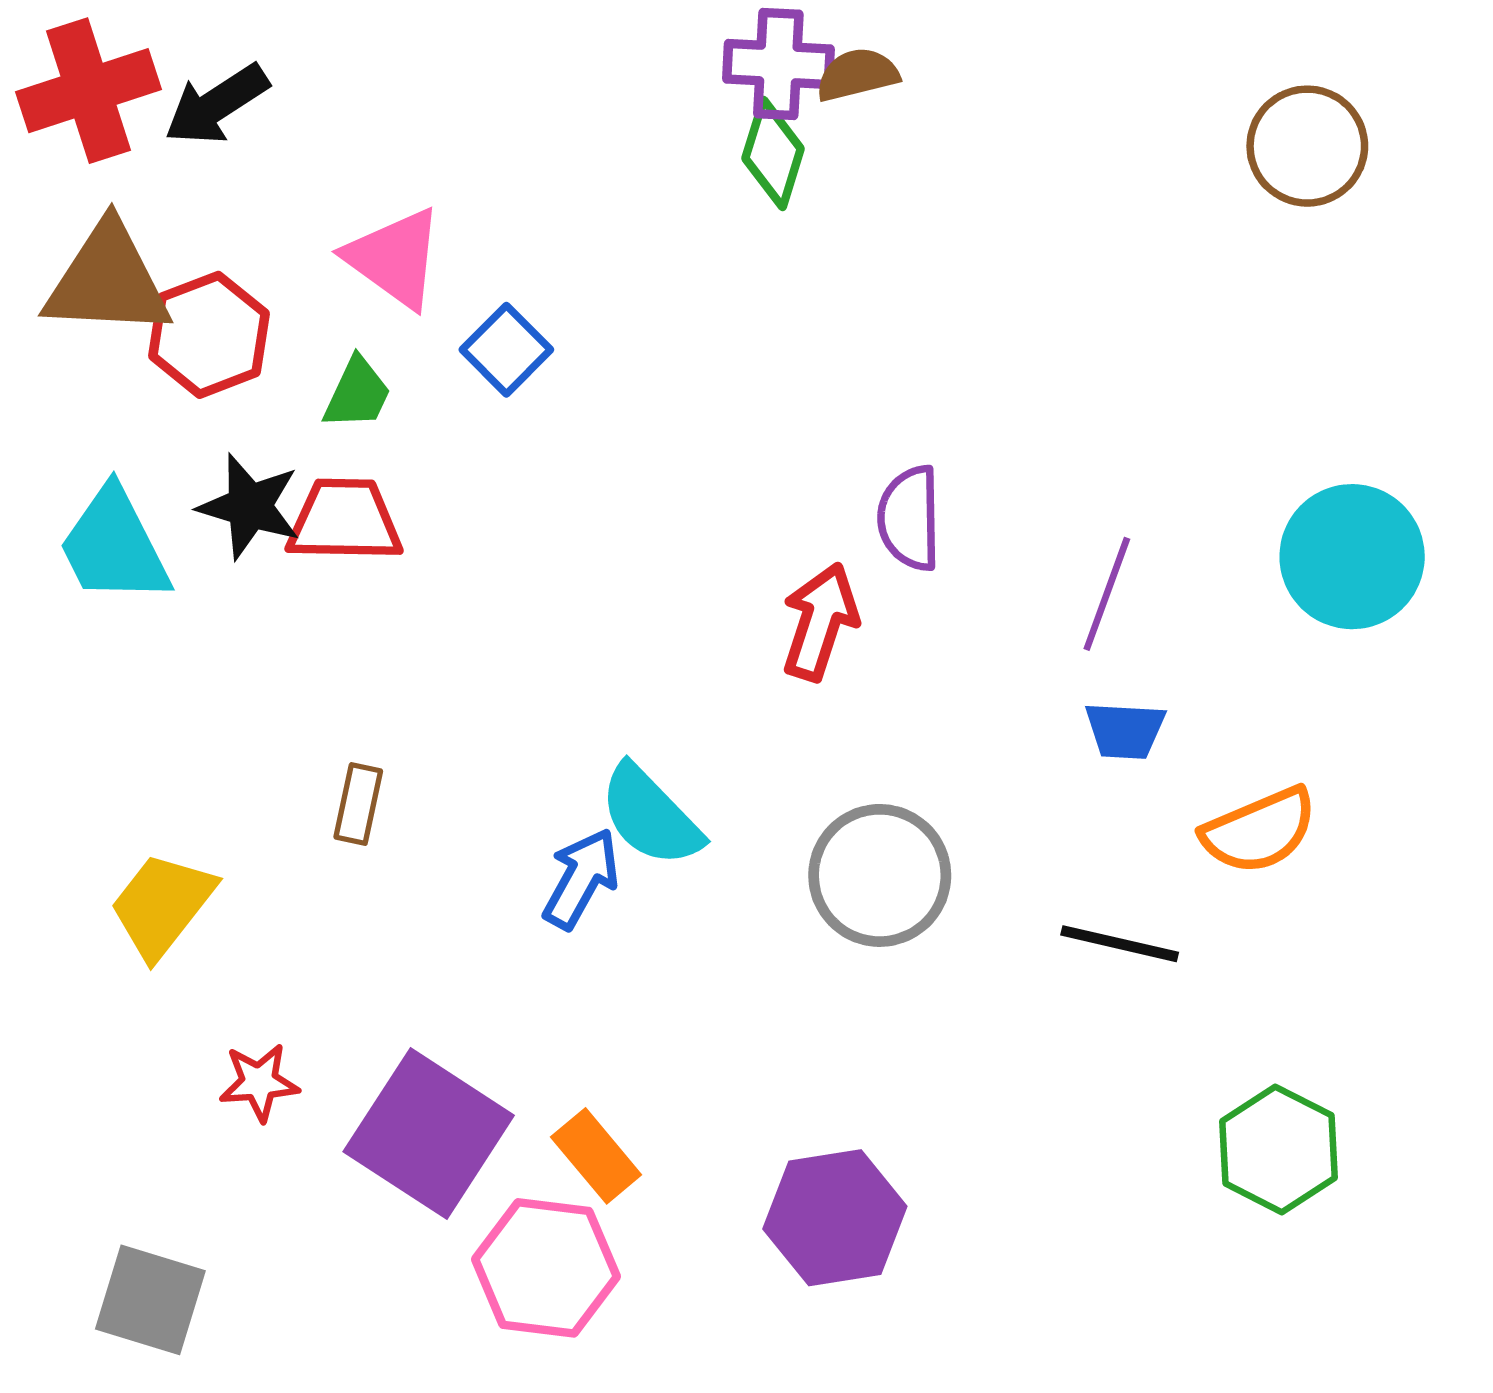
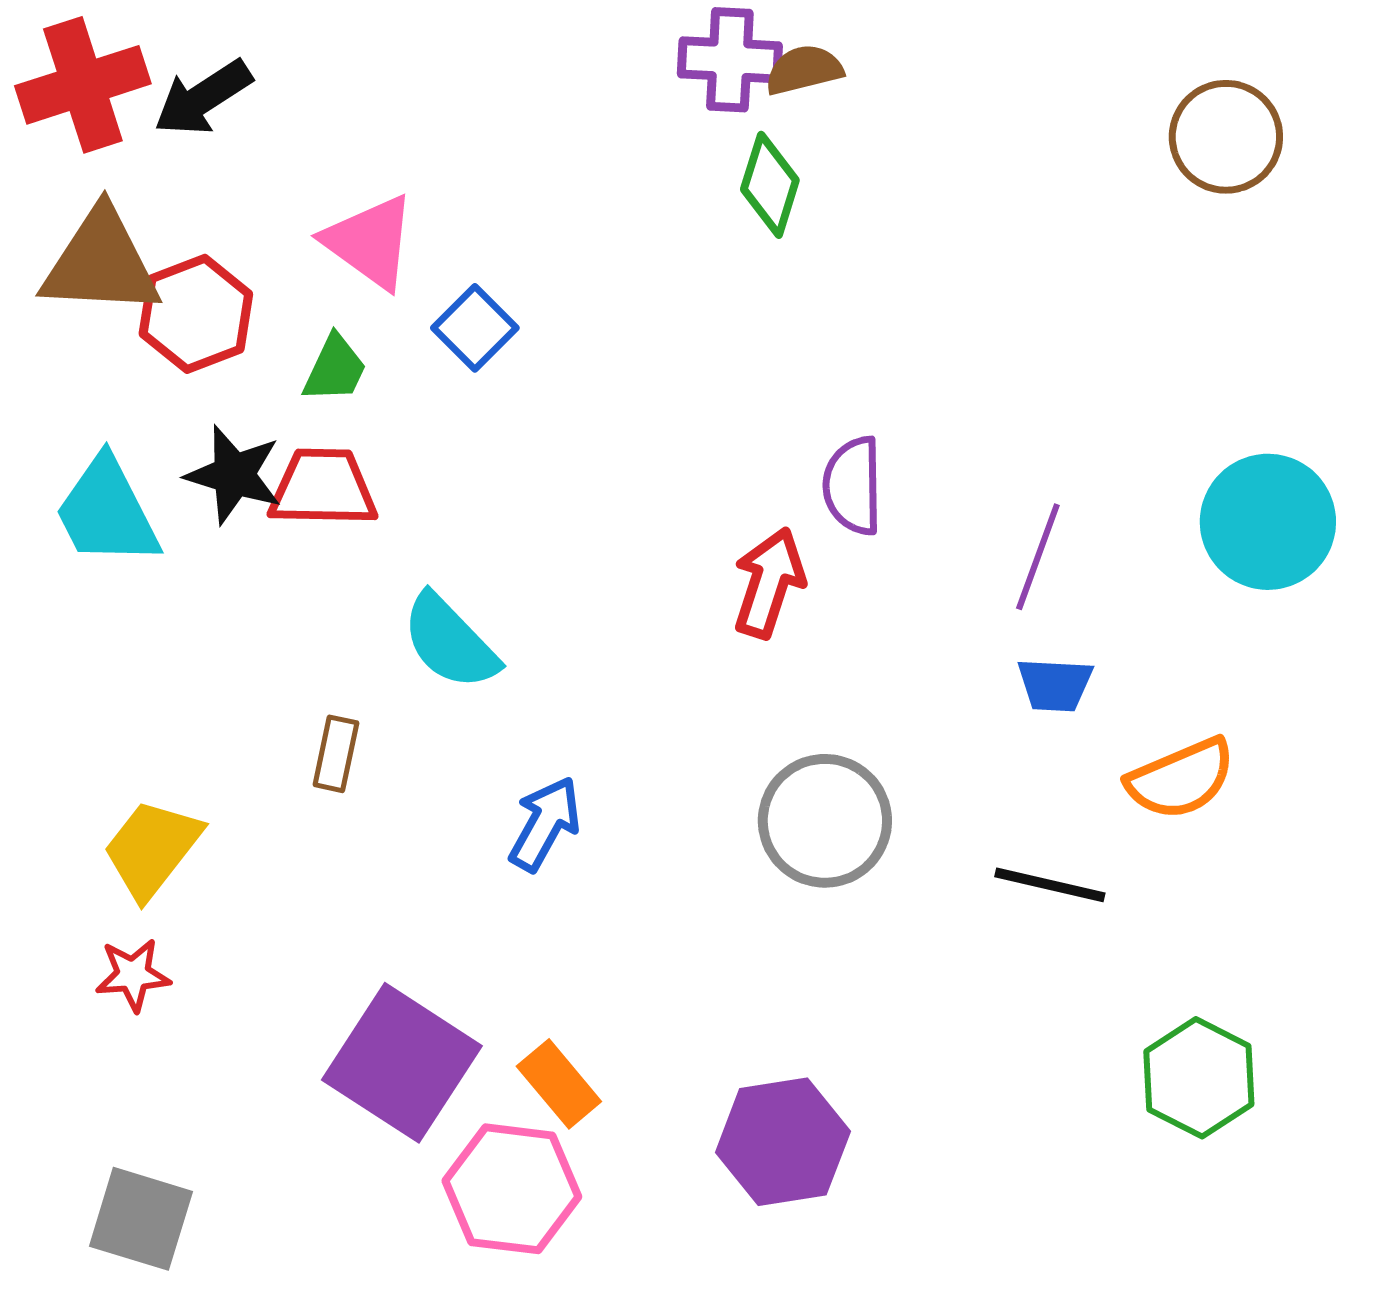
green diamond: (773, 154) -> (770, 185), moved
cyan semicircle: (650, 816) -> (450, 642), moved
red star: (259, 1082) -> (133, 975), moved

